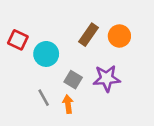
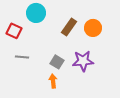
cyan circle: (46, 54) -> (36, 13), moved
gray line: (44, 98) -> (22, 57), moved, turned -56

